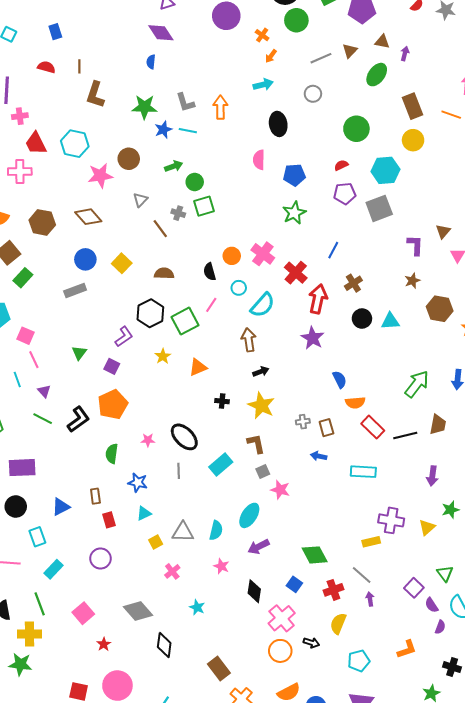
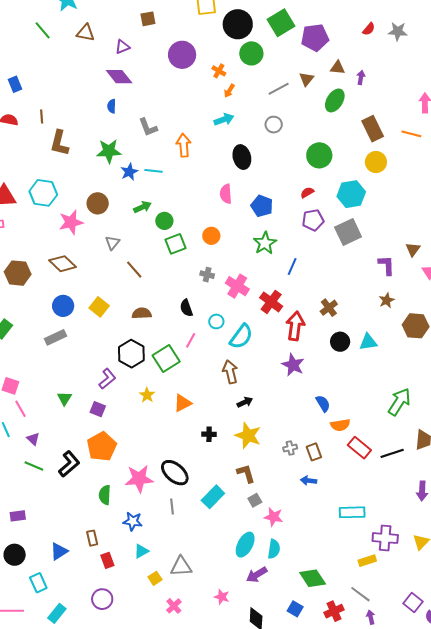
gray L-shape: (185, 102) -> (148, 127), moved
blue pentagon: (294, 175) -> (262, 206), turned 30
gray cross: (178, 213) -> (207, 275), moved
blue line: (333, 250) -> (292, 267), moved
orange circle: (232, 256) -> (211, 236), moved
pink star: (148, 440) -> (139, 479), size x2.0
purple rectangle: (22, 468) -> (18, 516), size x0.6
cyan rectangle: (363, 472) -> (352, 512), moved
cyan semicircle: (216, 530) -> (274, 549), moved

